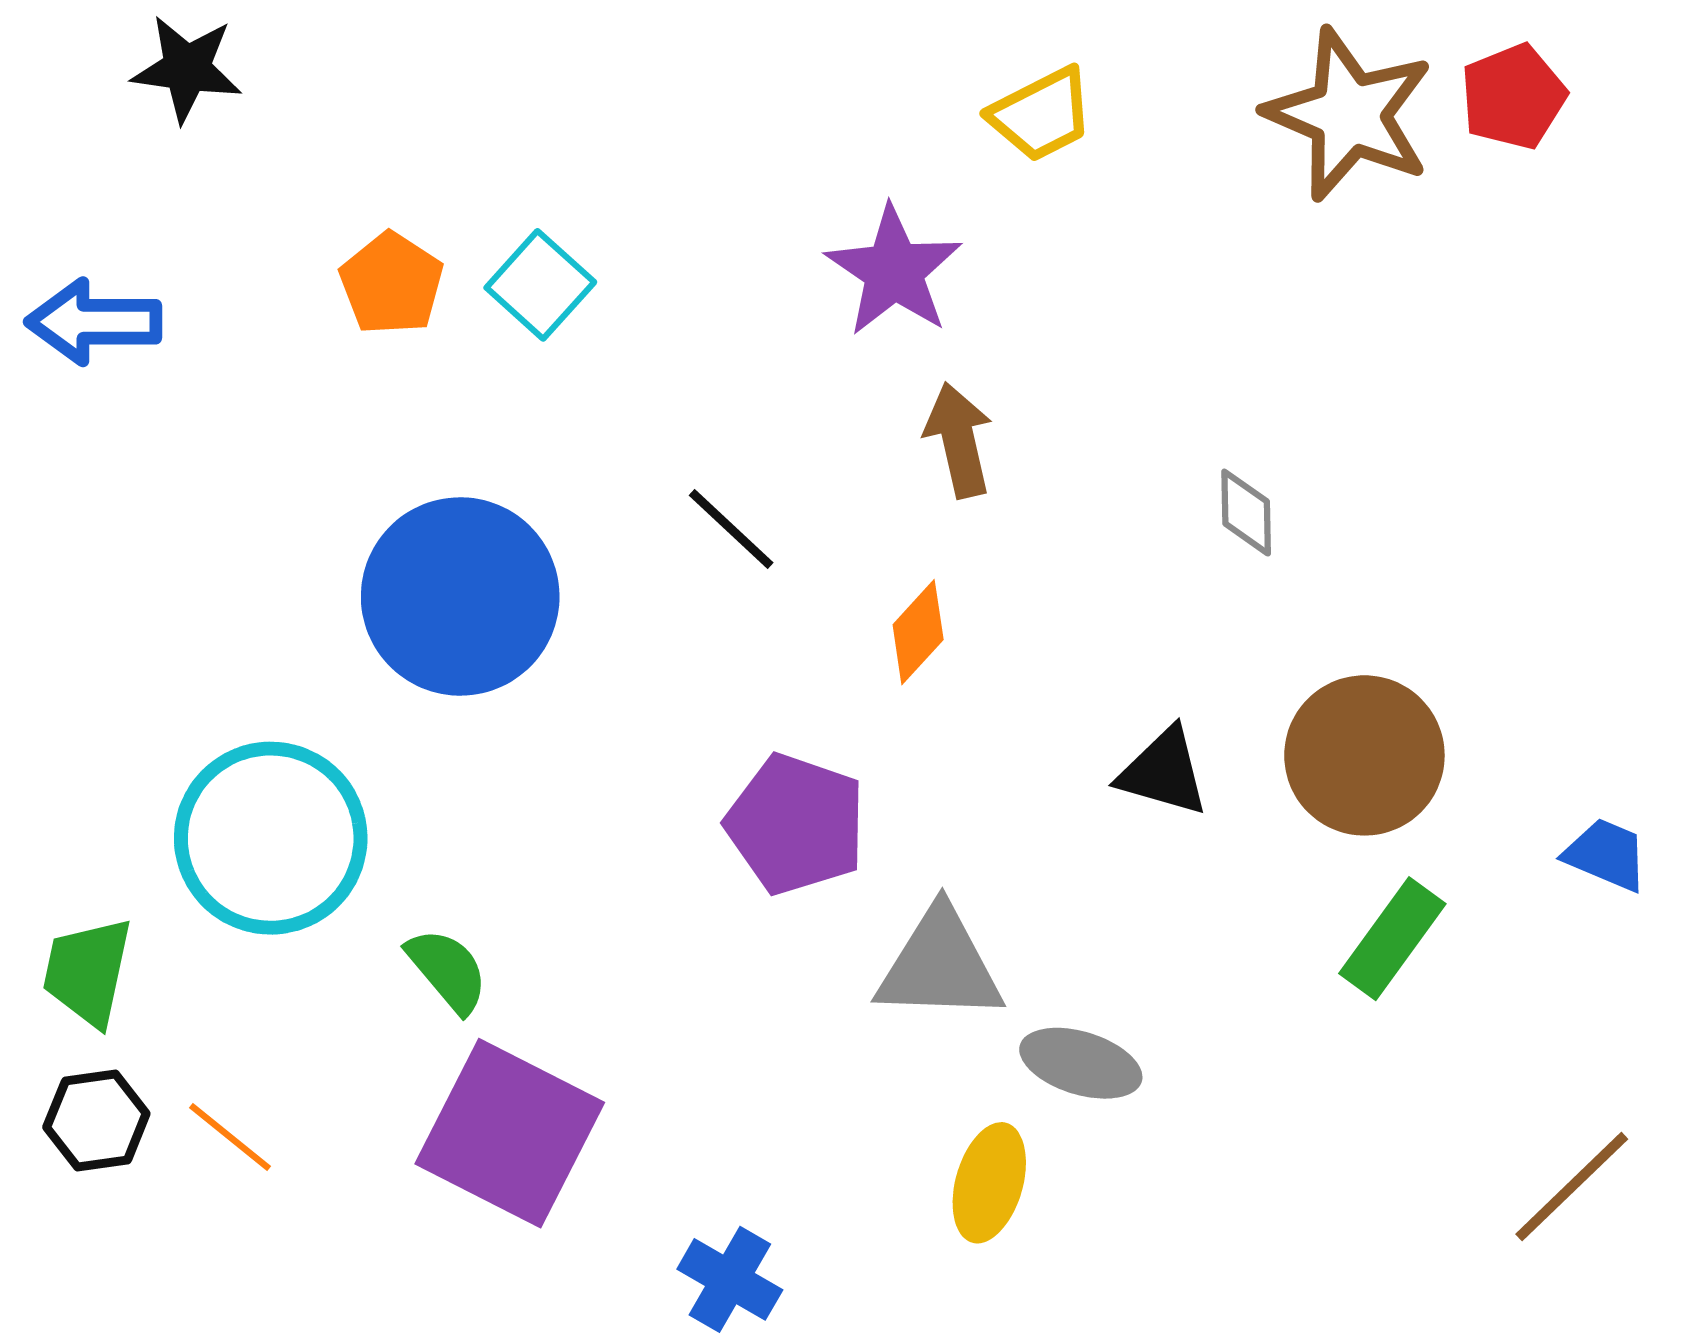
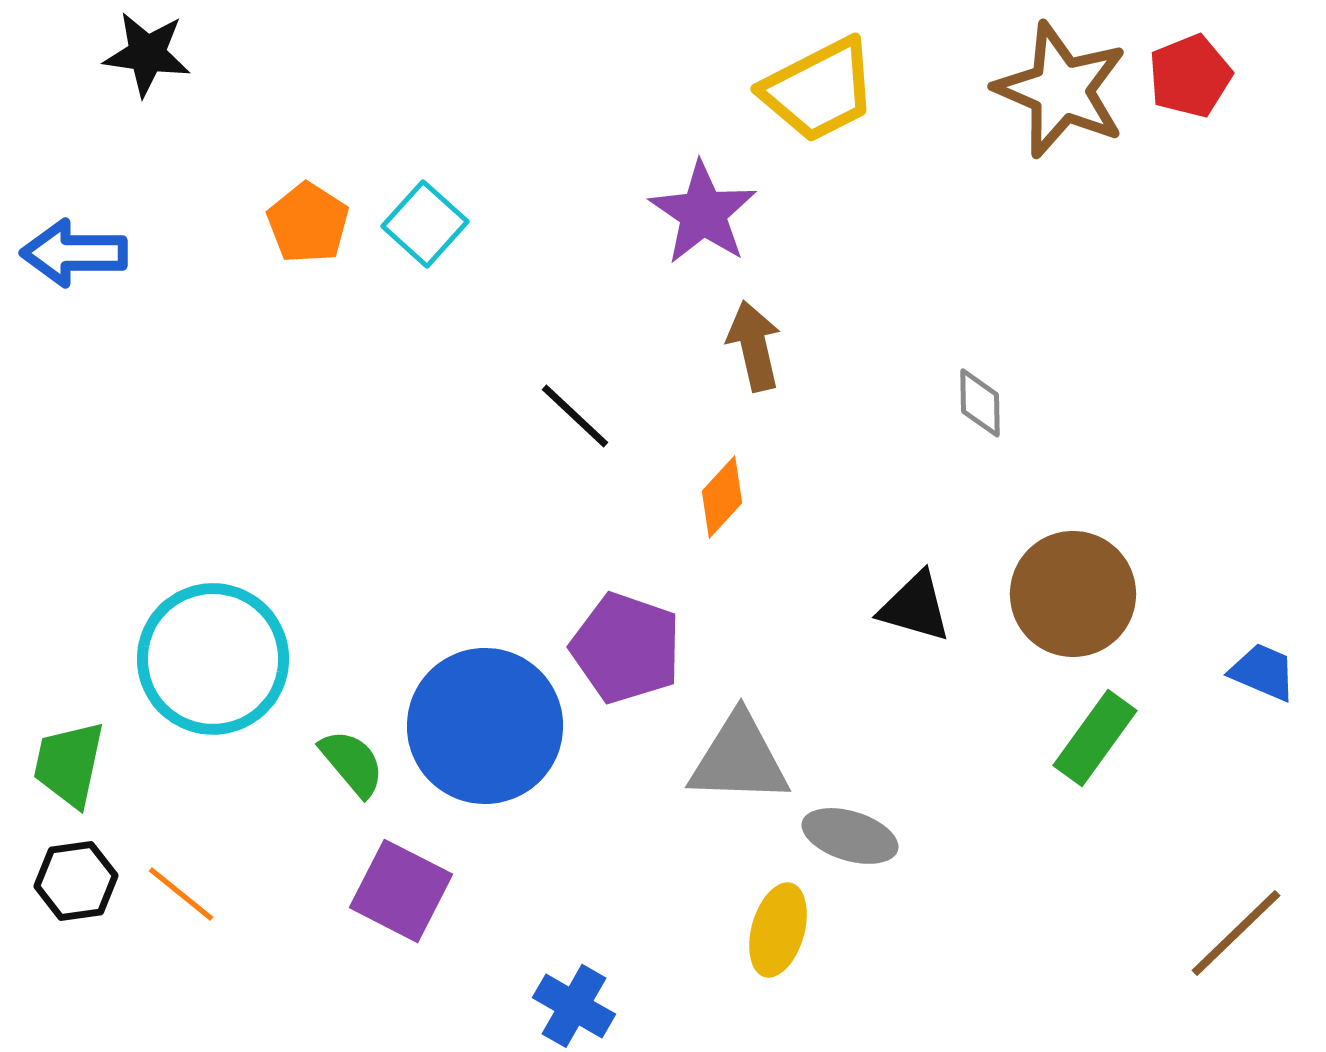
yellow trapezoid: (1041, 114) -> (819, 90), size x1.4
blue circle: (460, 596) -> (485, 726), moved
purple square: (510, 1133) -> (401, 891), size x0.7

